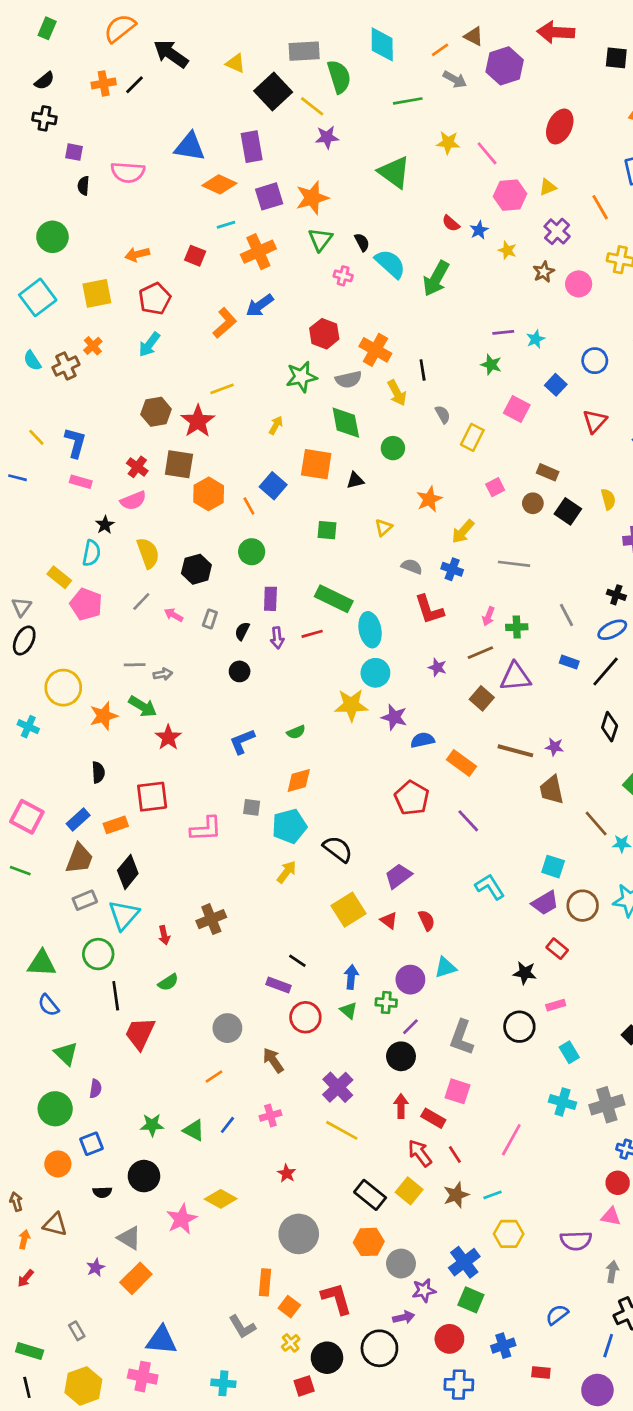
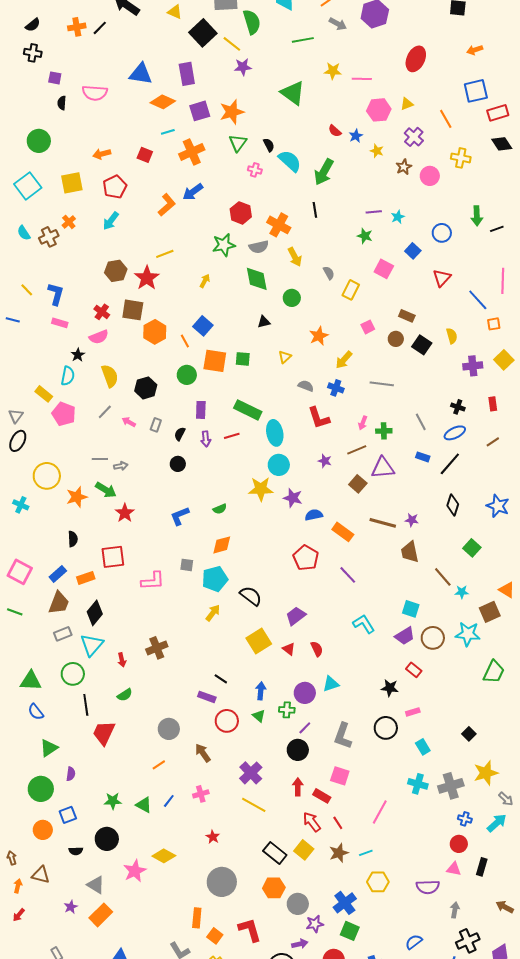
pink line: (487, 153) -> (362, 79), turned -48
black line: (423, 370) -> (315, 210), moved
orange square: (316, 464) -> (215, 361), moved
green triangle: (66, 1054) -> (49, 748), turned 42

